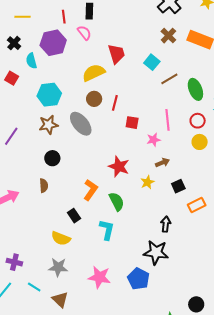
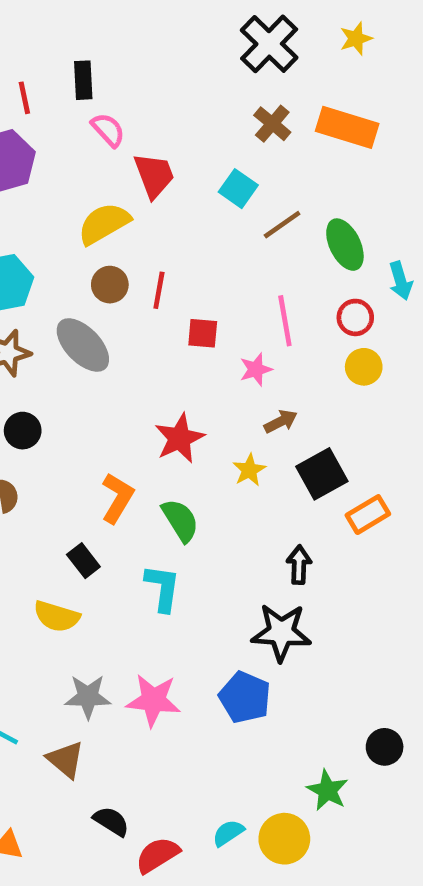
pink semicircle: (84, 33) -> (108, 130), moved
red star: (119, 167) -> (180, 438), turned 30
black square: (178, 186) -> (322, 474), size x1.5
gray star: (58, 267) -> (88, 697), moved

